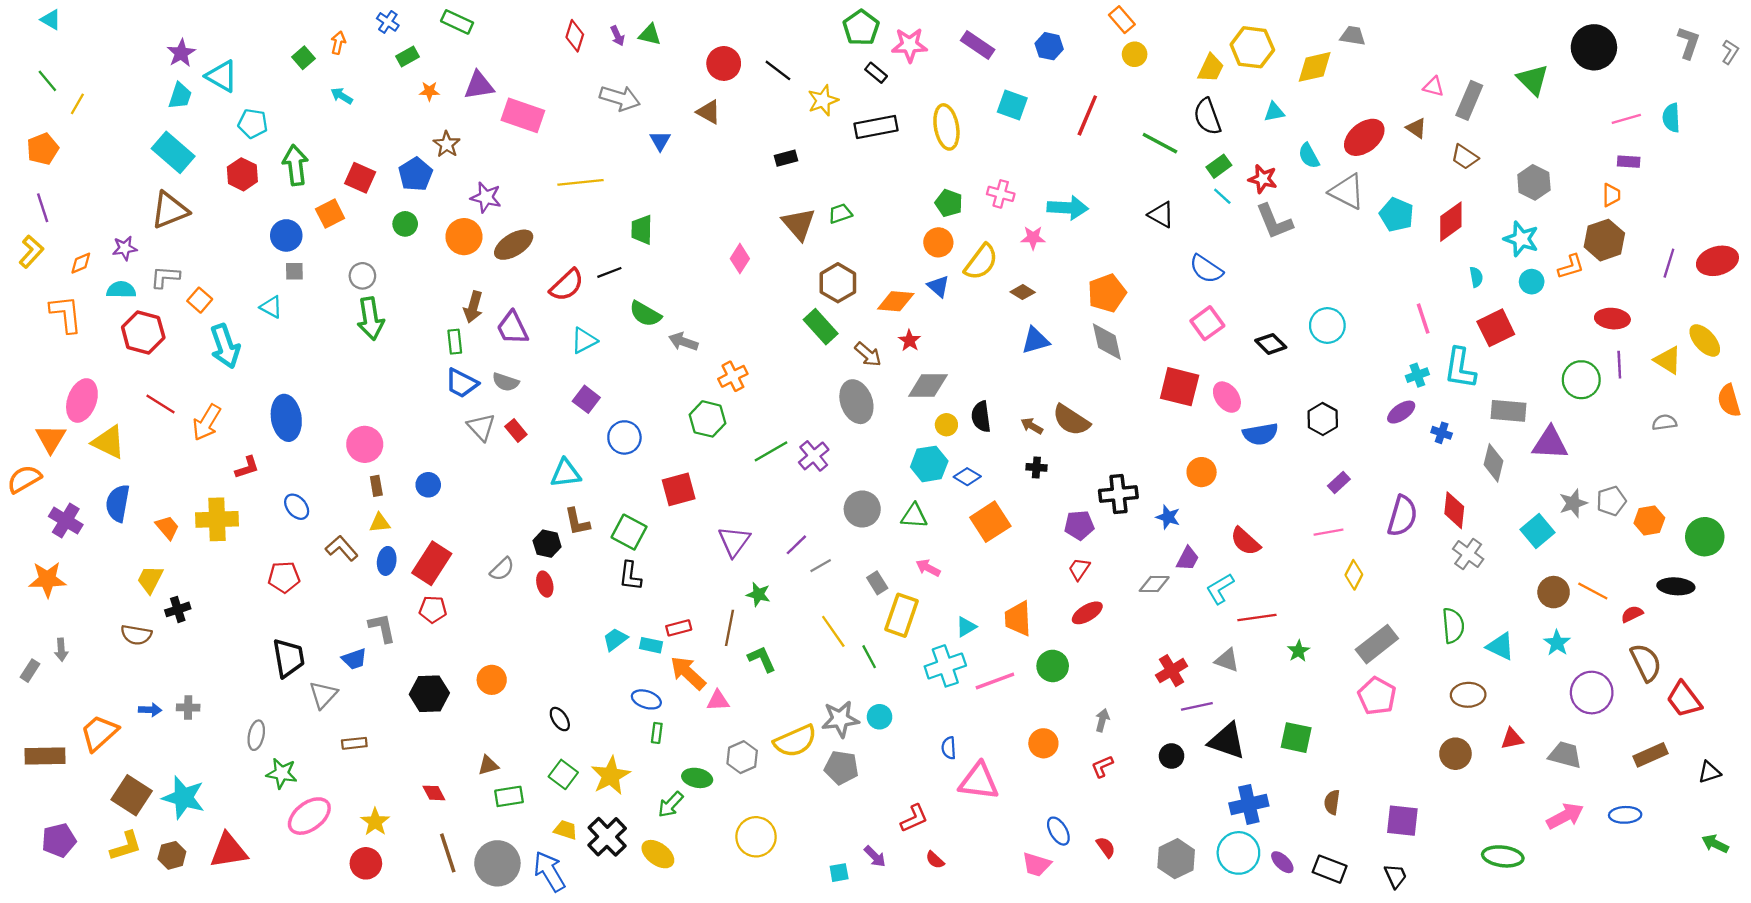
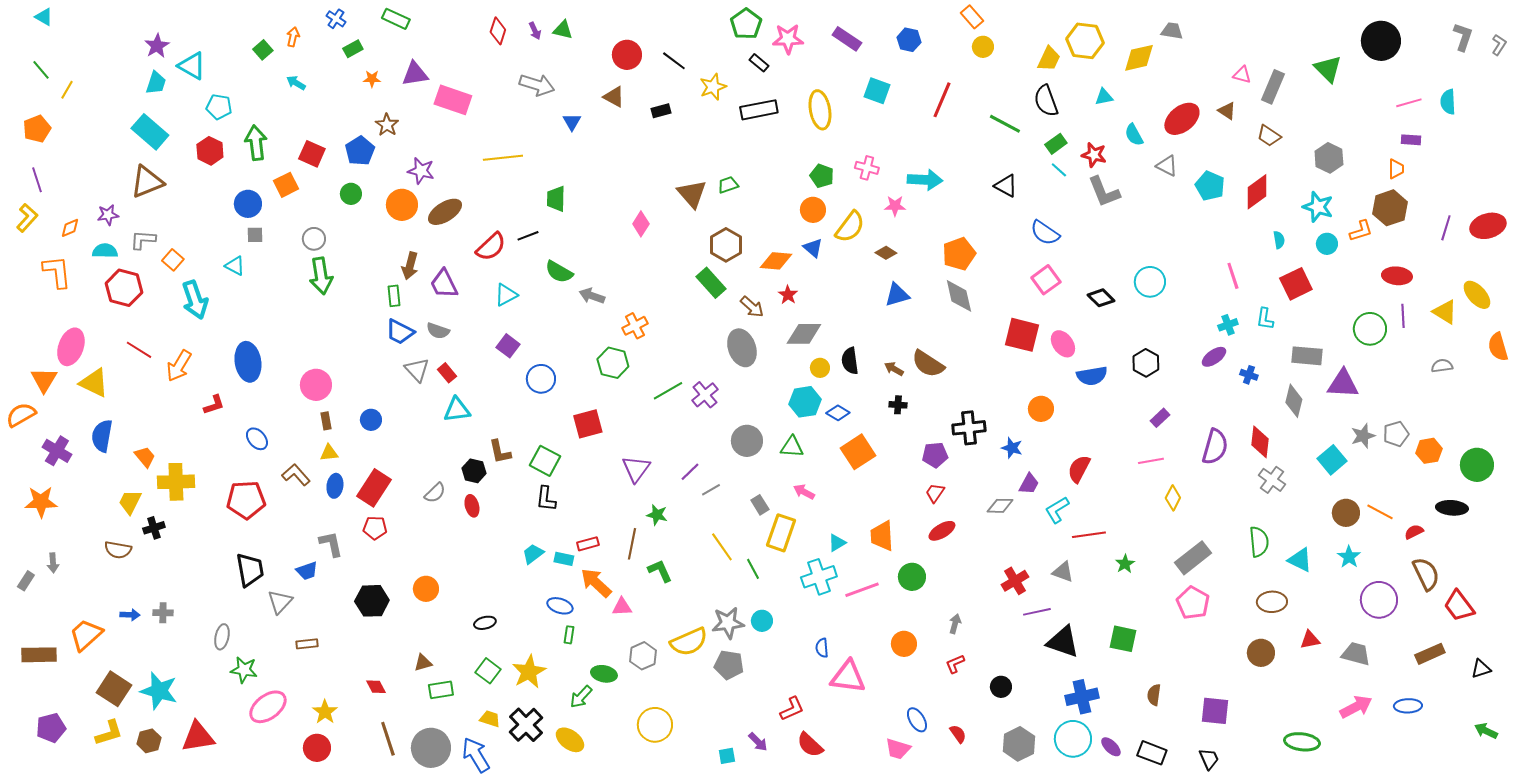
black rectangle: (786, 158) -> (661, 111), moved
gray triangle: (1347, 192) -> (1167, 166), size x0.7
cyan L-shape: (1460, 368) -> (1265, 319), size x0.6
cyan triangle: (566, 473) -> (457, 410), moved
yellow cross: (217, 519) -> (176, 482), moved
red semicircle: (1245, 541) -> (1079, 469), turned 76
red pentagon: (284, 577) -> (246, 500), size x1.4
black ellipse: (560, 719) -> (485, 623), turned -70
black circle: (1172, 756) -> (1001, 687), moved
red semicircle: (935, 860) -> (810, 745), size x1.6

